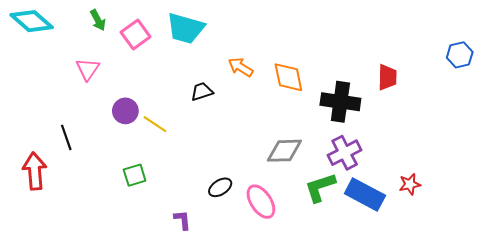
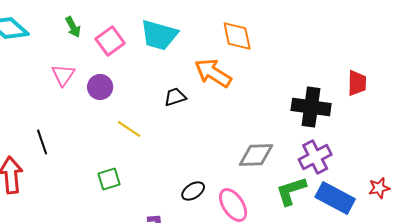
orange arrow: (241, 67) -> (213, 73), size x1.5
orange diamond: (288, 77) -> (237, 36), moved
purple circle: (125, 111) -> (100, 87), moved

